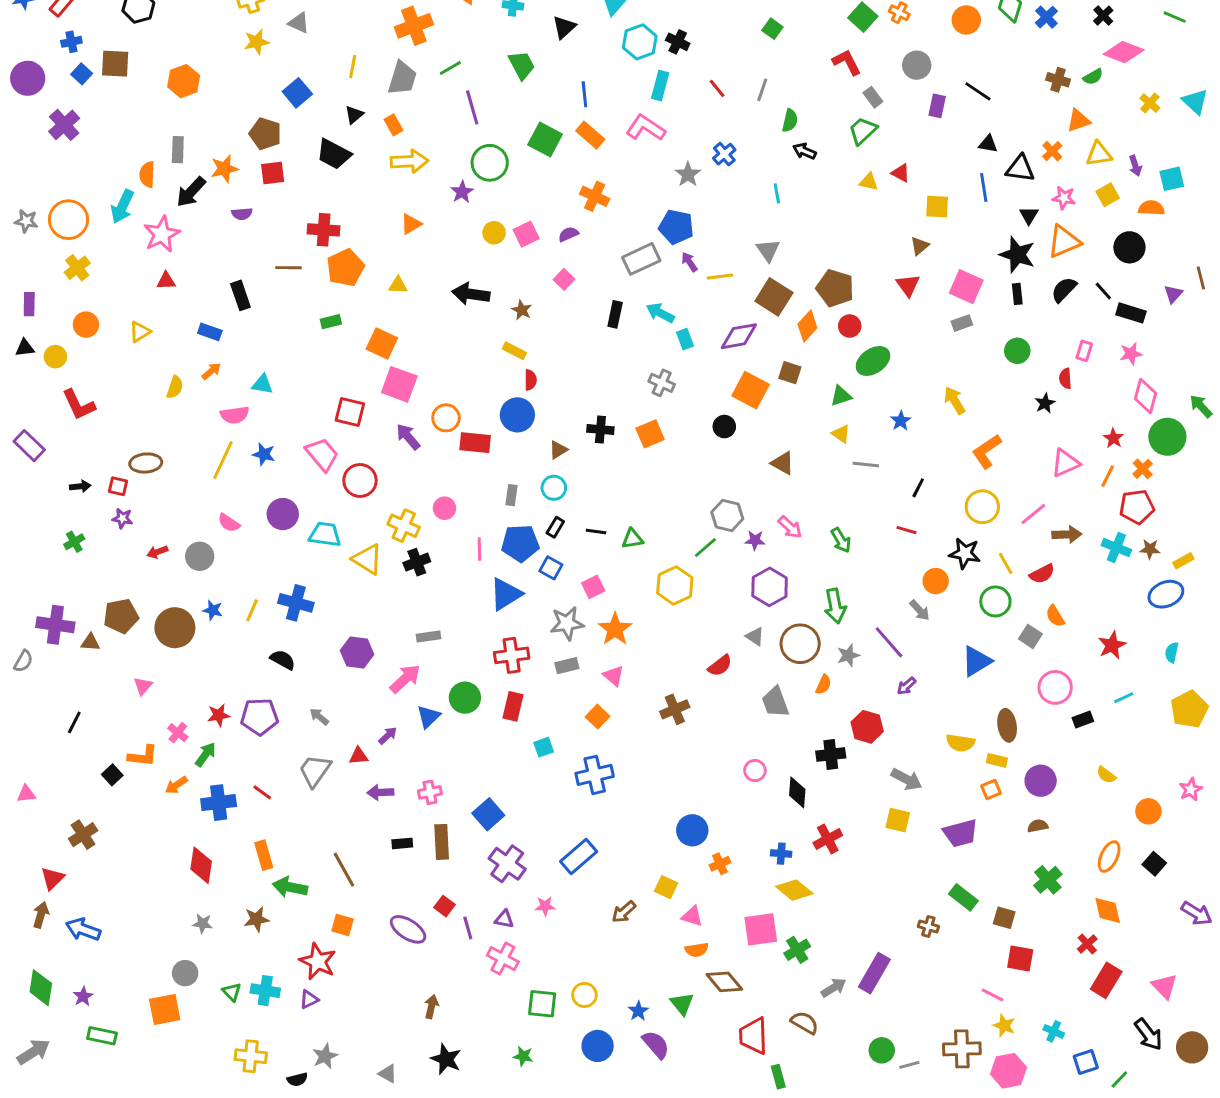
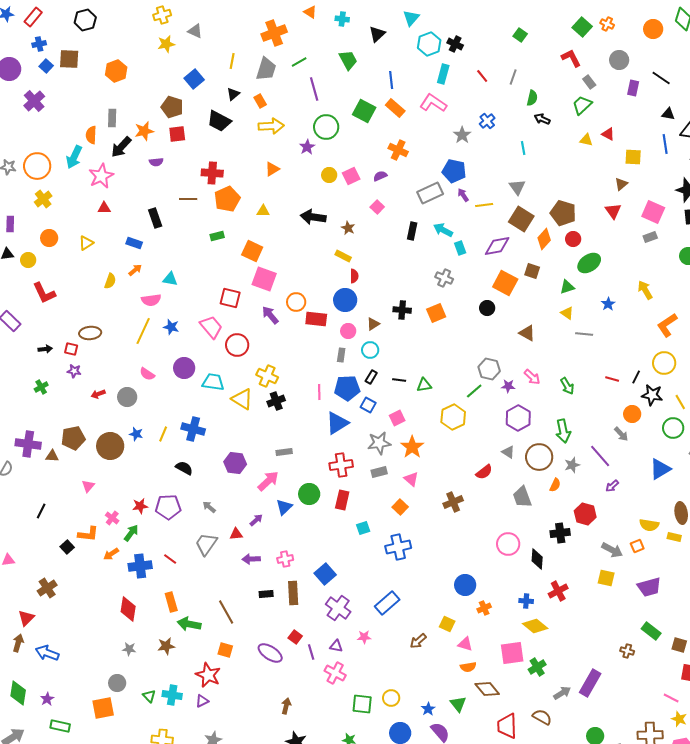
black line: (918, 488) -> (636, 377), moved
pink circle: (445, 508) -> (348, 331), moved
pink circle: (755, 771) -> (508, 544), size x1.5
orange square: (991, 789) -> (637, 546), moved

